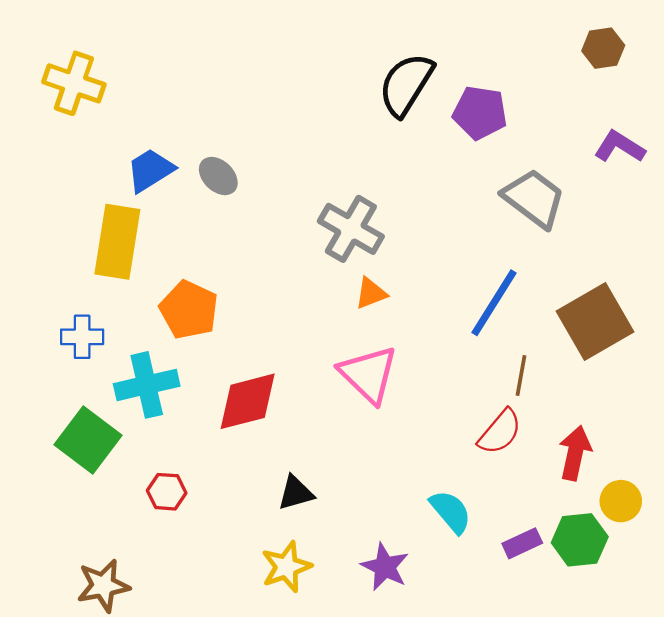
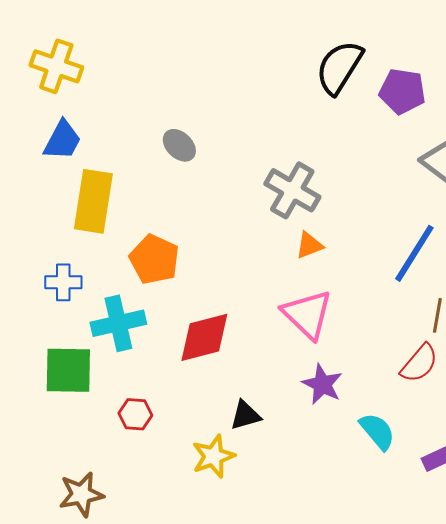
blue trapezoid: (150, 170) -> (62, 140), moved, turned 150
green square: (88, 440) -> (68, 370), turned -36
yellow star: (286, 567) -> (213, 456), moved
purple star: (385, 567) -> (322, 384), moved

